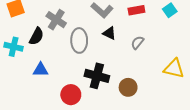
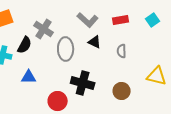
gray semicircle: (137, 43) -> (122, 51), turned -40
brown circle: (128, 87) -> (122, 91), moved

